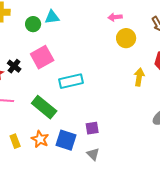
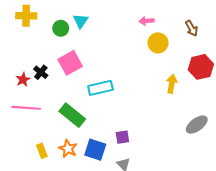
cyan triangle: (52, 17) -> (81, 21), turned -49

